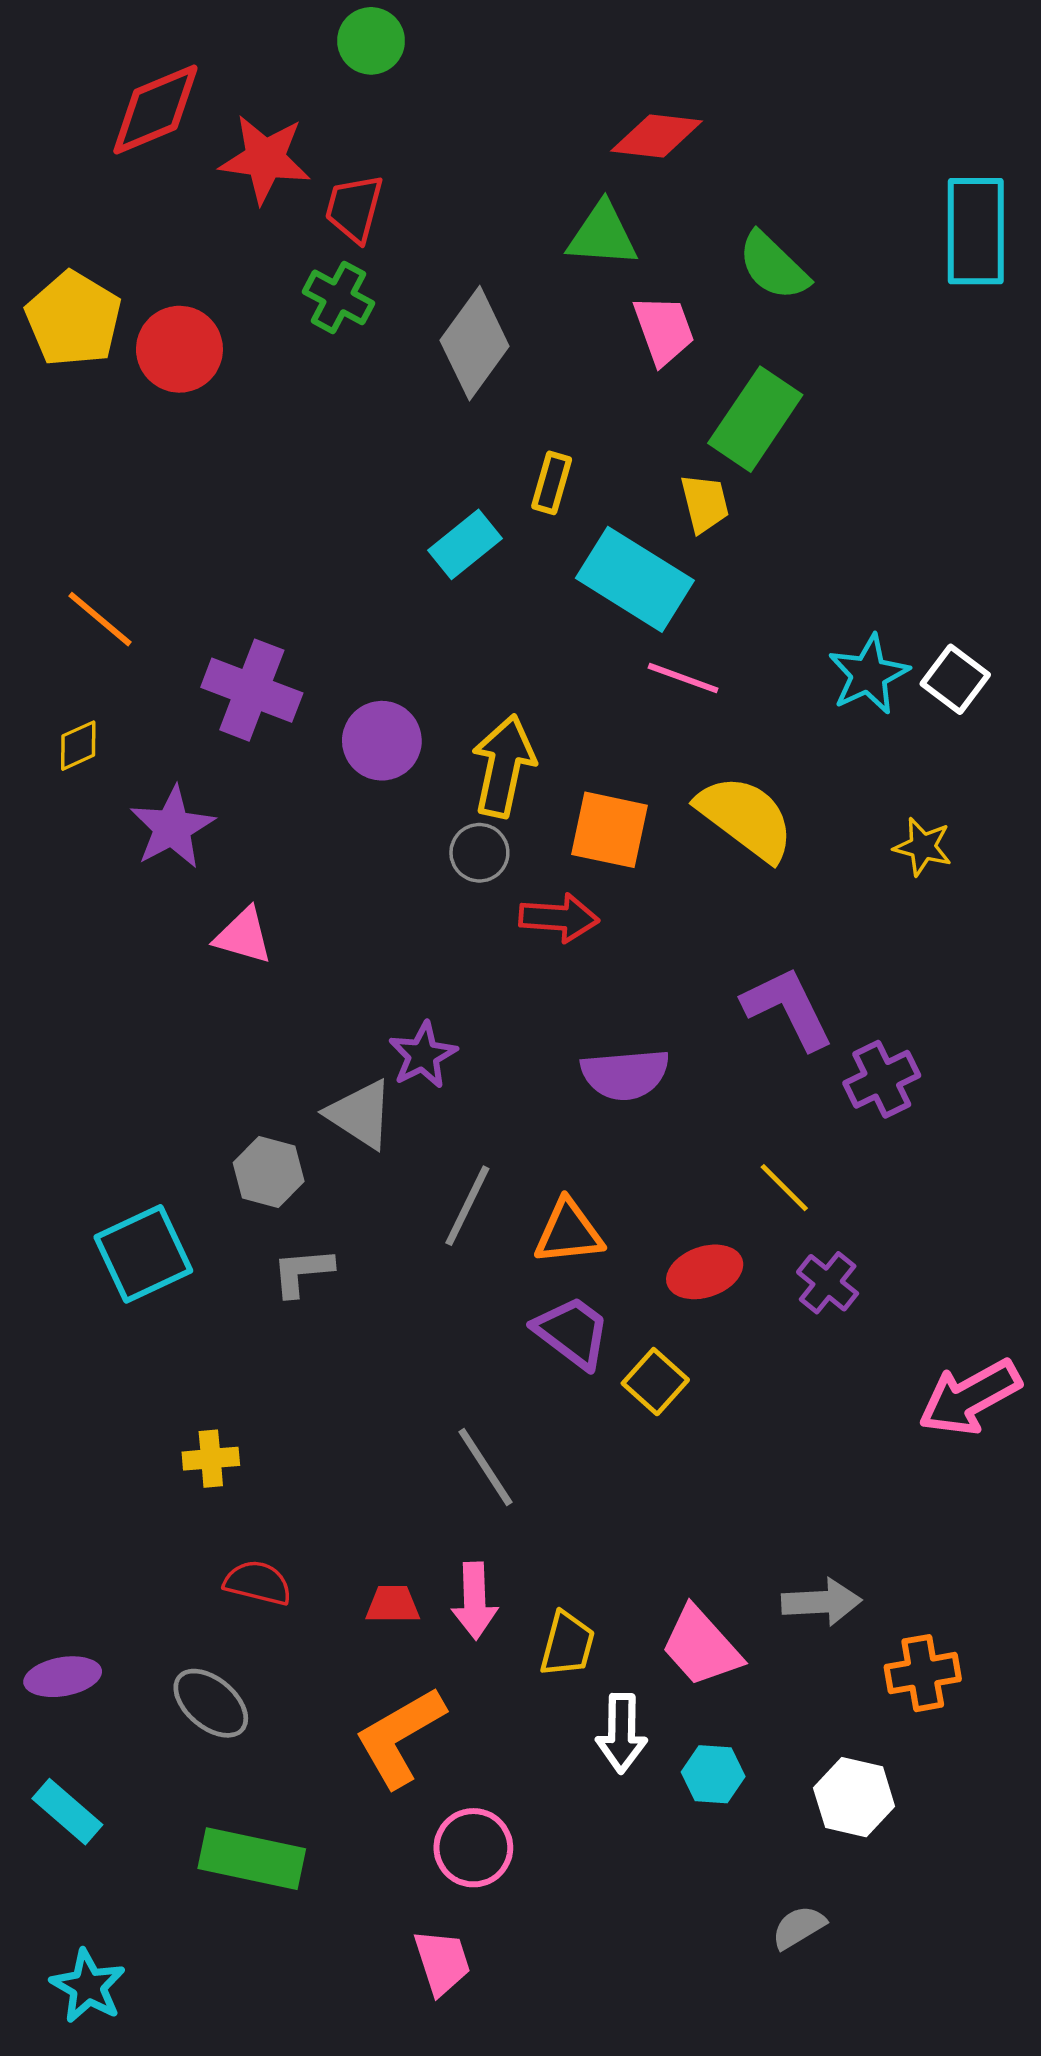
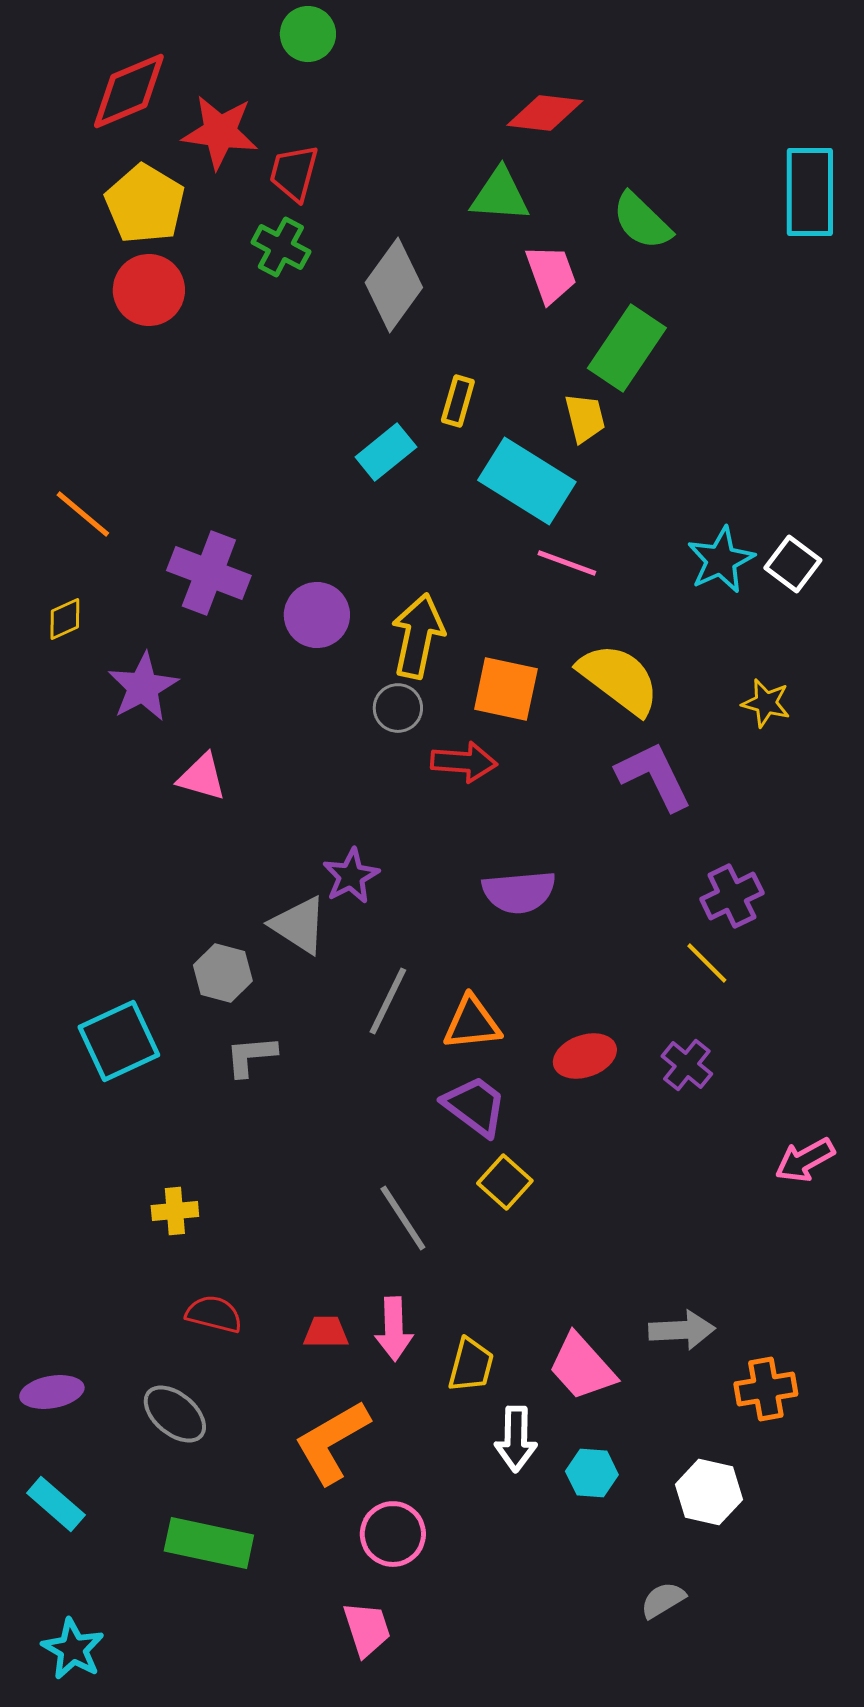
yellow pentagon: (73, 319) -> (145, 204), moved
purple L-shape: (788, 1008) -> (654, 776), moved
yellow line: (784, 1188) -> (707, 963), moved
yellow square: (655, 1382) -> (505, 1182), moved
pink arrow: (970, 1397) -> (805, 1160), size x0.7

